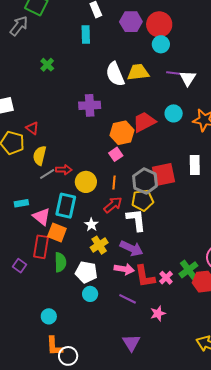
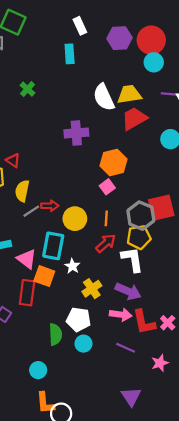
red trapezoid: (144, 122) -> (134, 119), moved
white star: (91, 225) -> (72, 266), moved
green semicircle: (60, 262) -> (55, 334), moved

